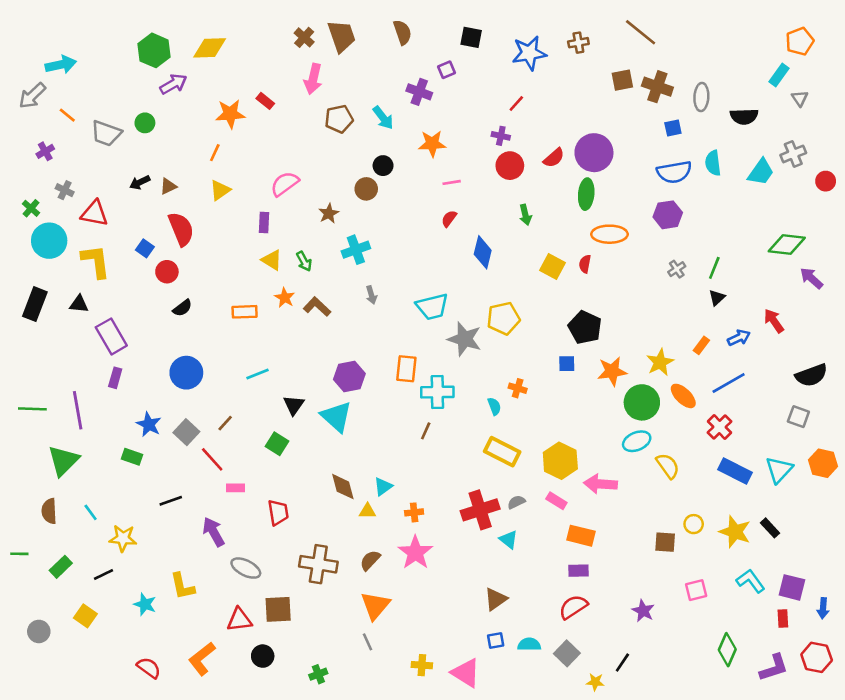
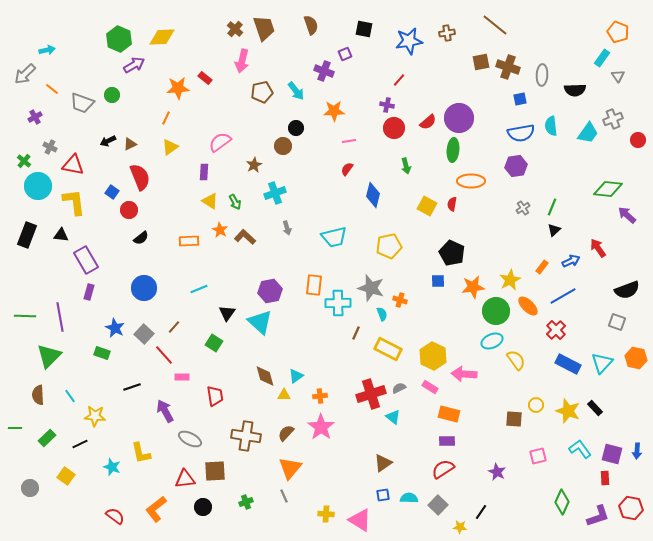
orange pentagon: (800, 41) -> (618, 32), turned -30
cyan arrow: (61, 65) -> (47, 50), size x0.7
gray star: (465, 339) -> (371, 288), moved
brown line: (426, 431) -> (356, 333), moved
blue arrow: (823, 608) -> (637, 451), moved
green cross: (318, 674) -> (246, 502), moved

